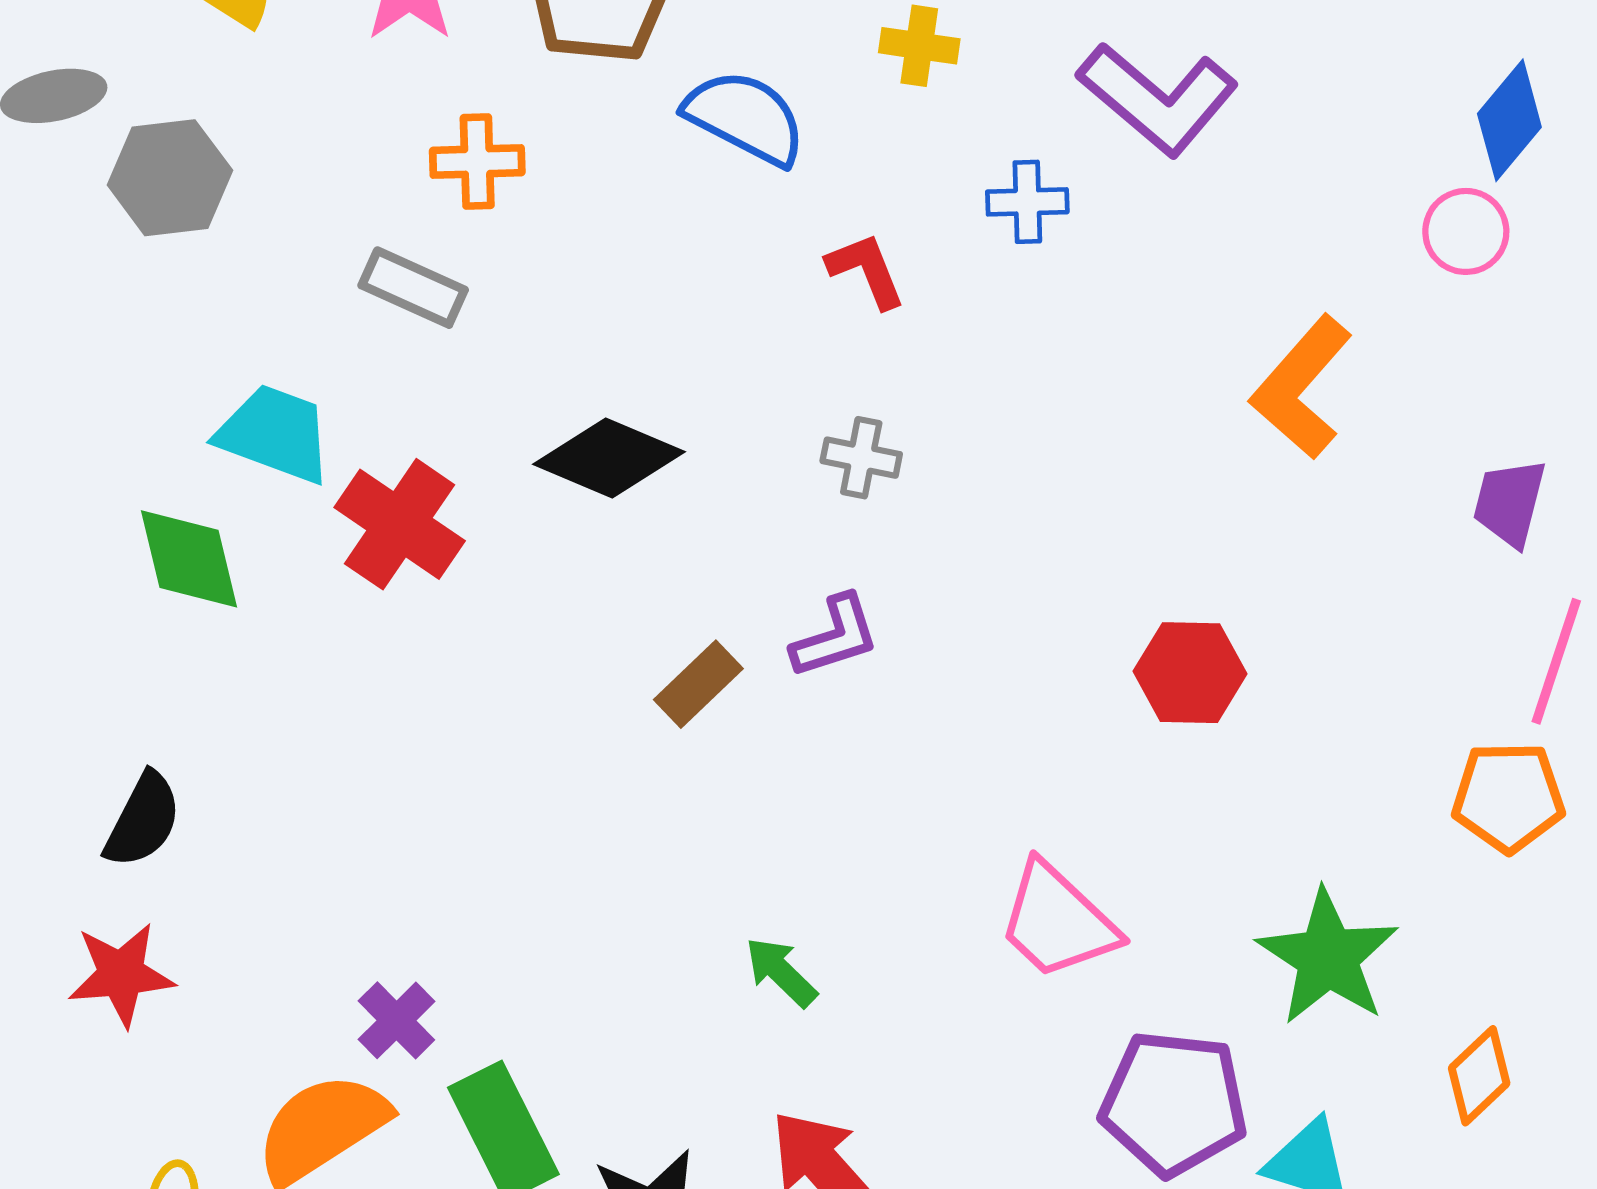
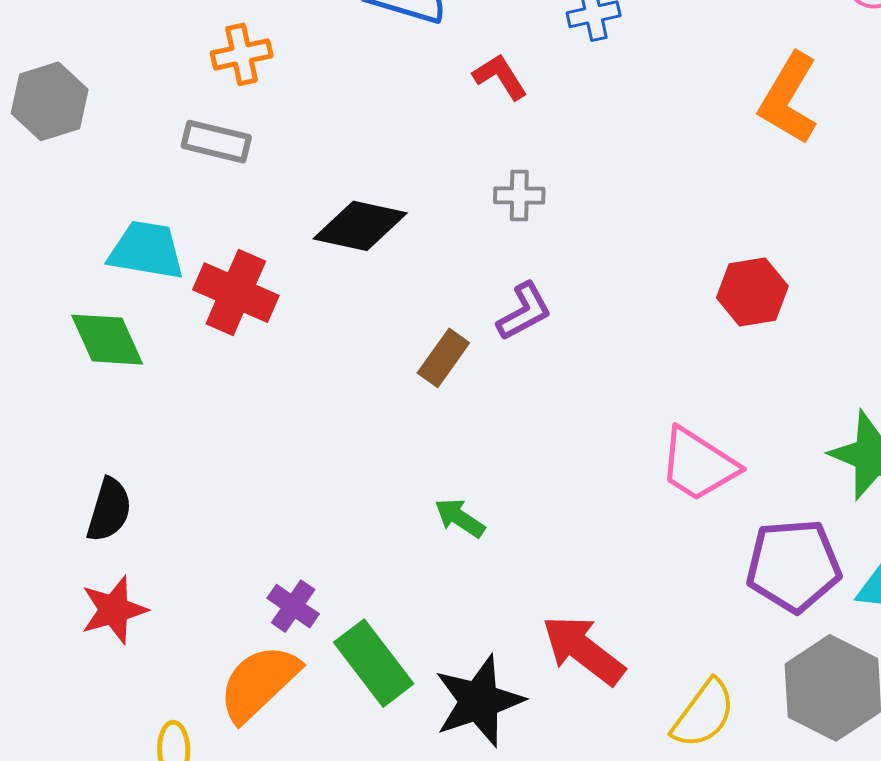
green arrow: (781, 972) -> (460, 518), moved

